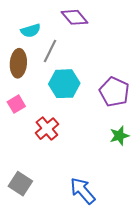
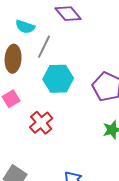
cyan semicircle: (31, 31) -> (25, 27), turned 36

